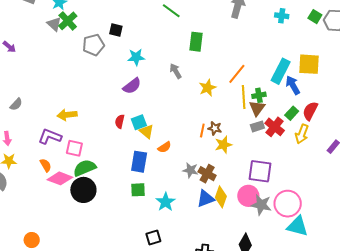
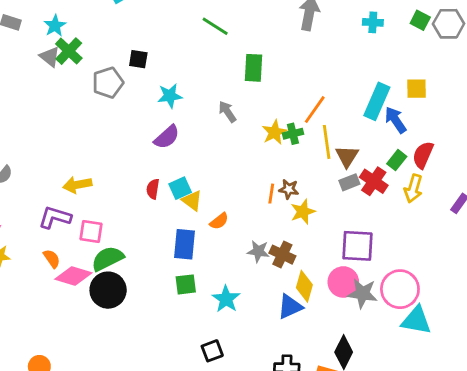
yellow square: (309, 64) -> (416, 89), size x0.7
green cross: (259, 95) -> (293, 134), moved
blue triangle: (205, 199) -> (290, 307), moved

